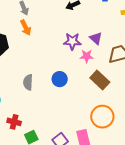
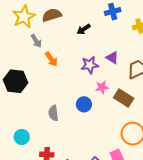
orange arrow: (26, 28) -> (51, 59), moved
pink star: (87, 56) -> (102, 87), moved

